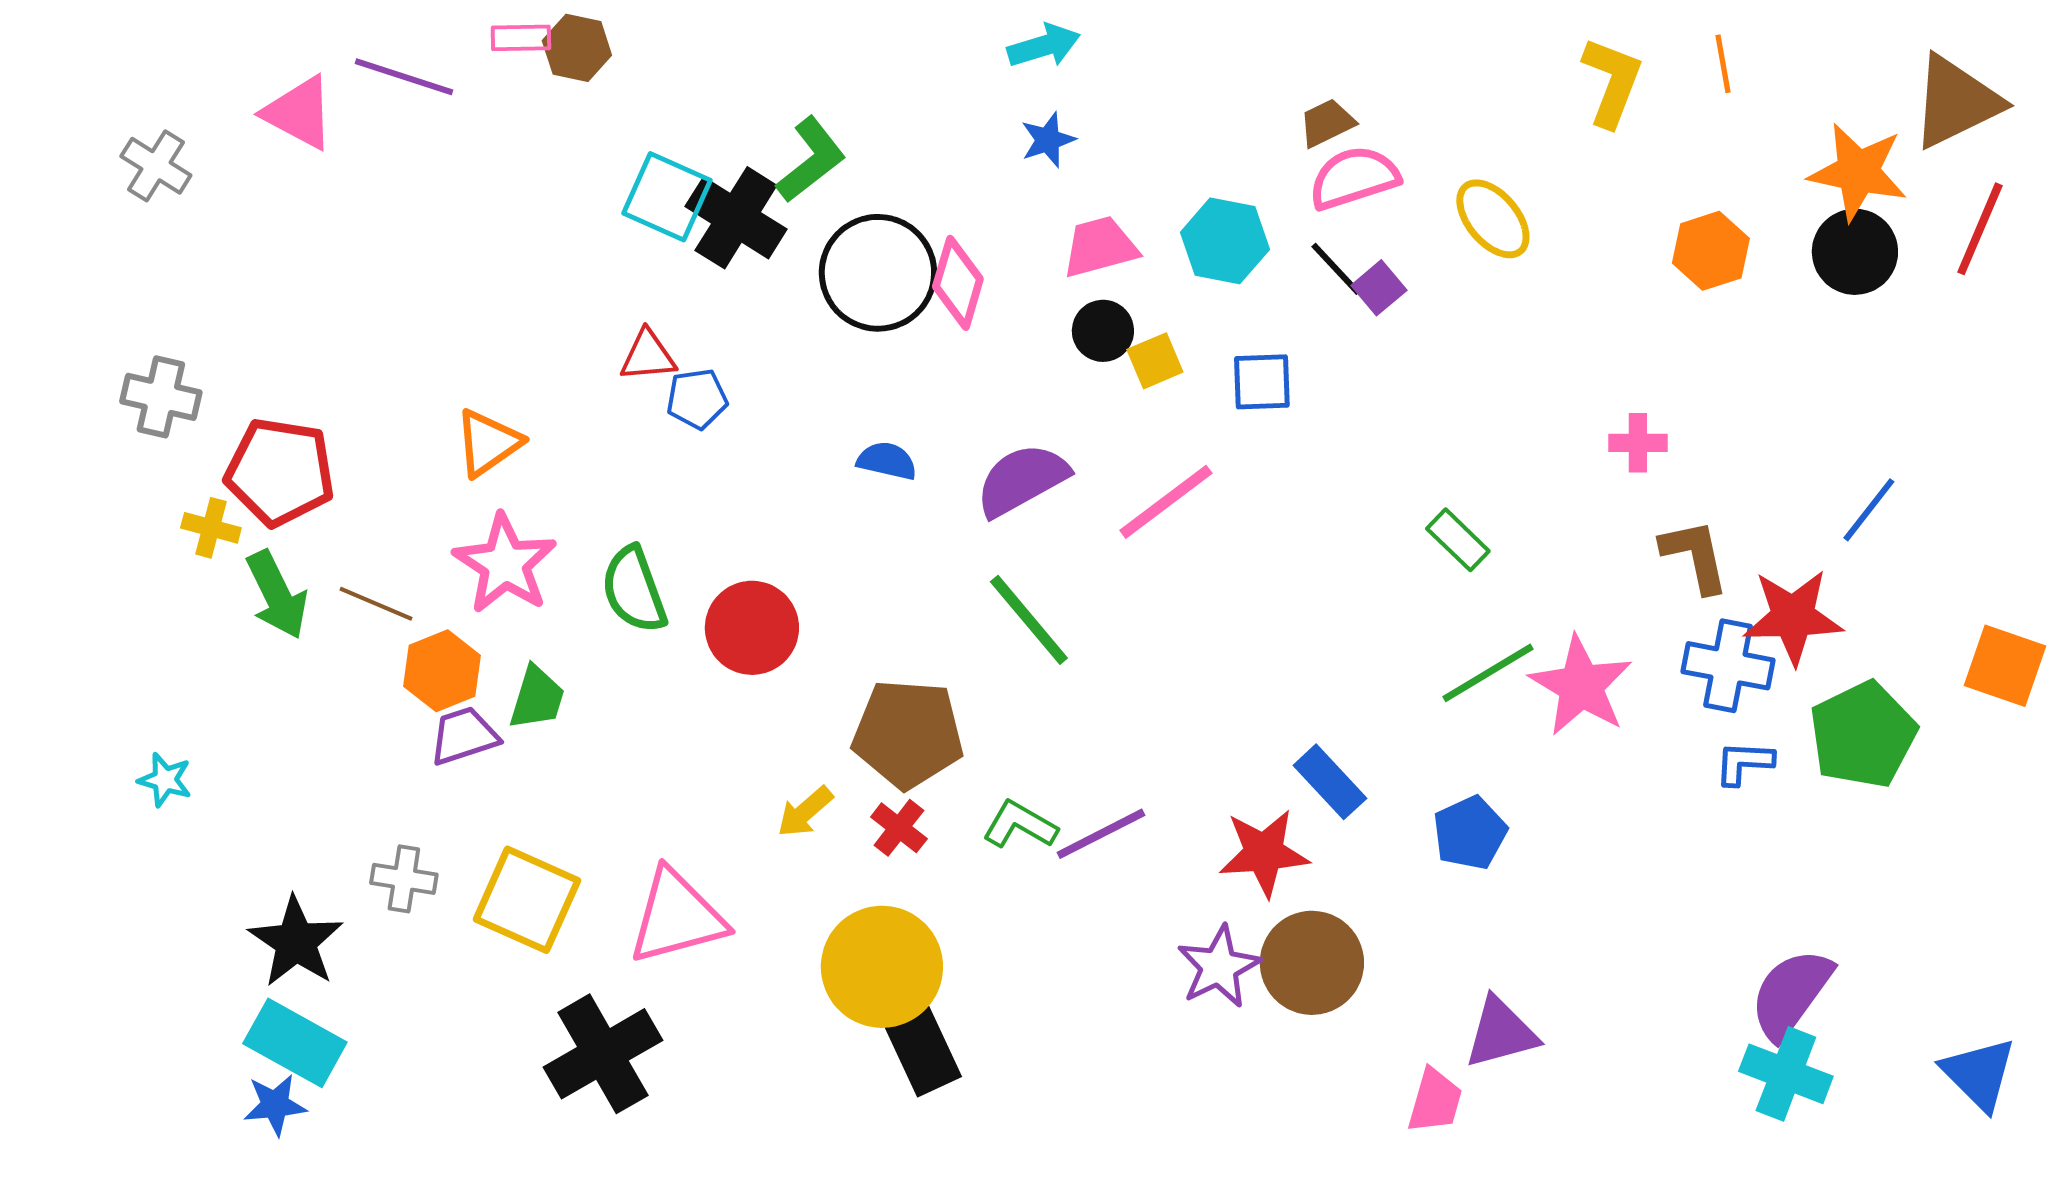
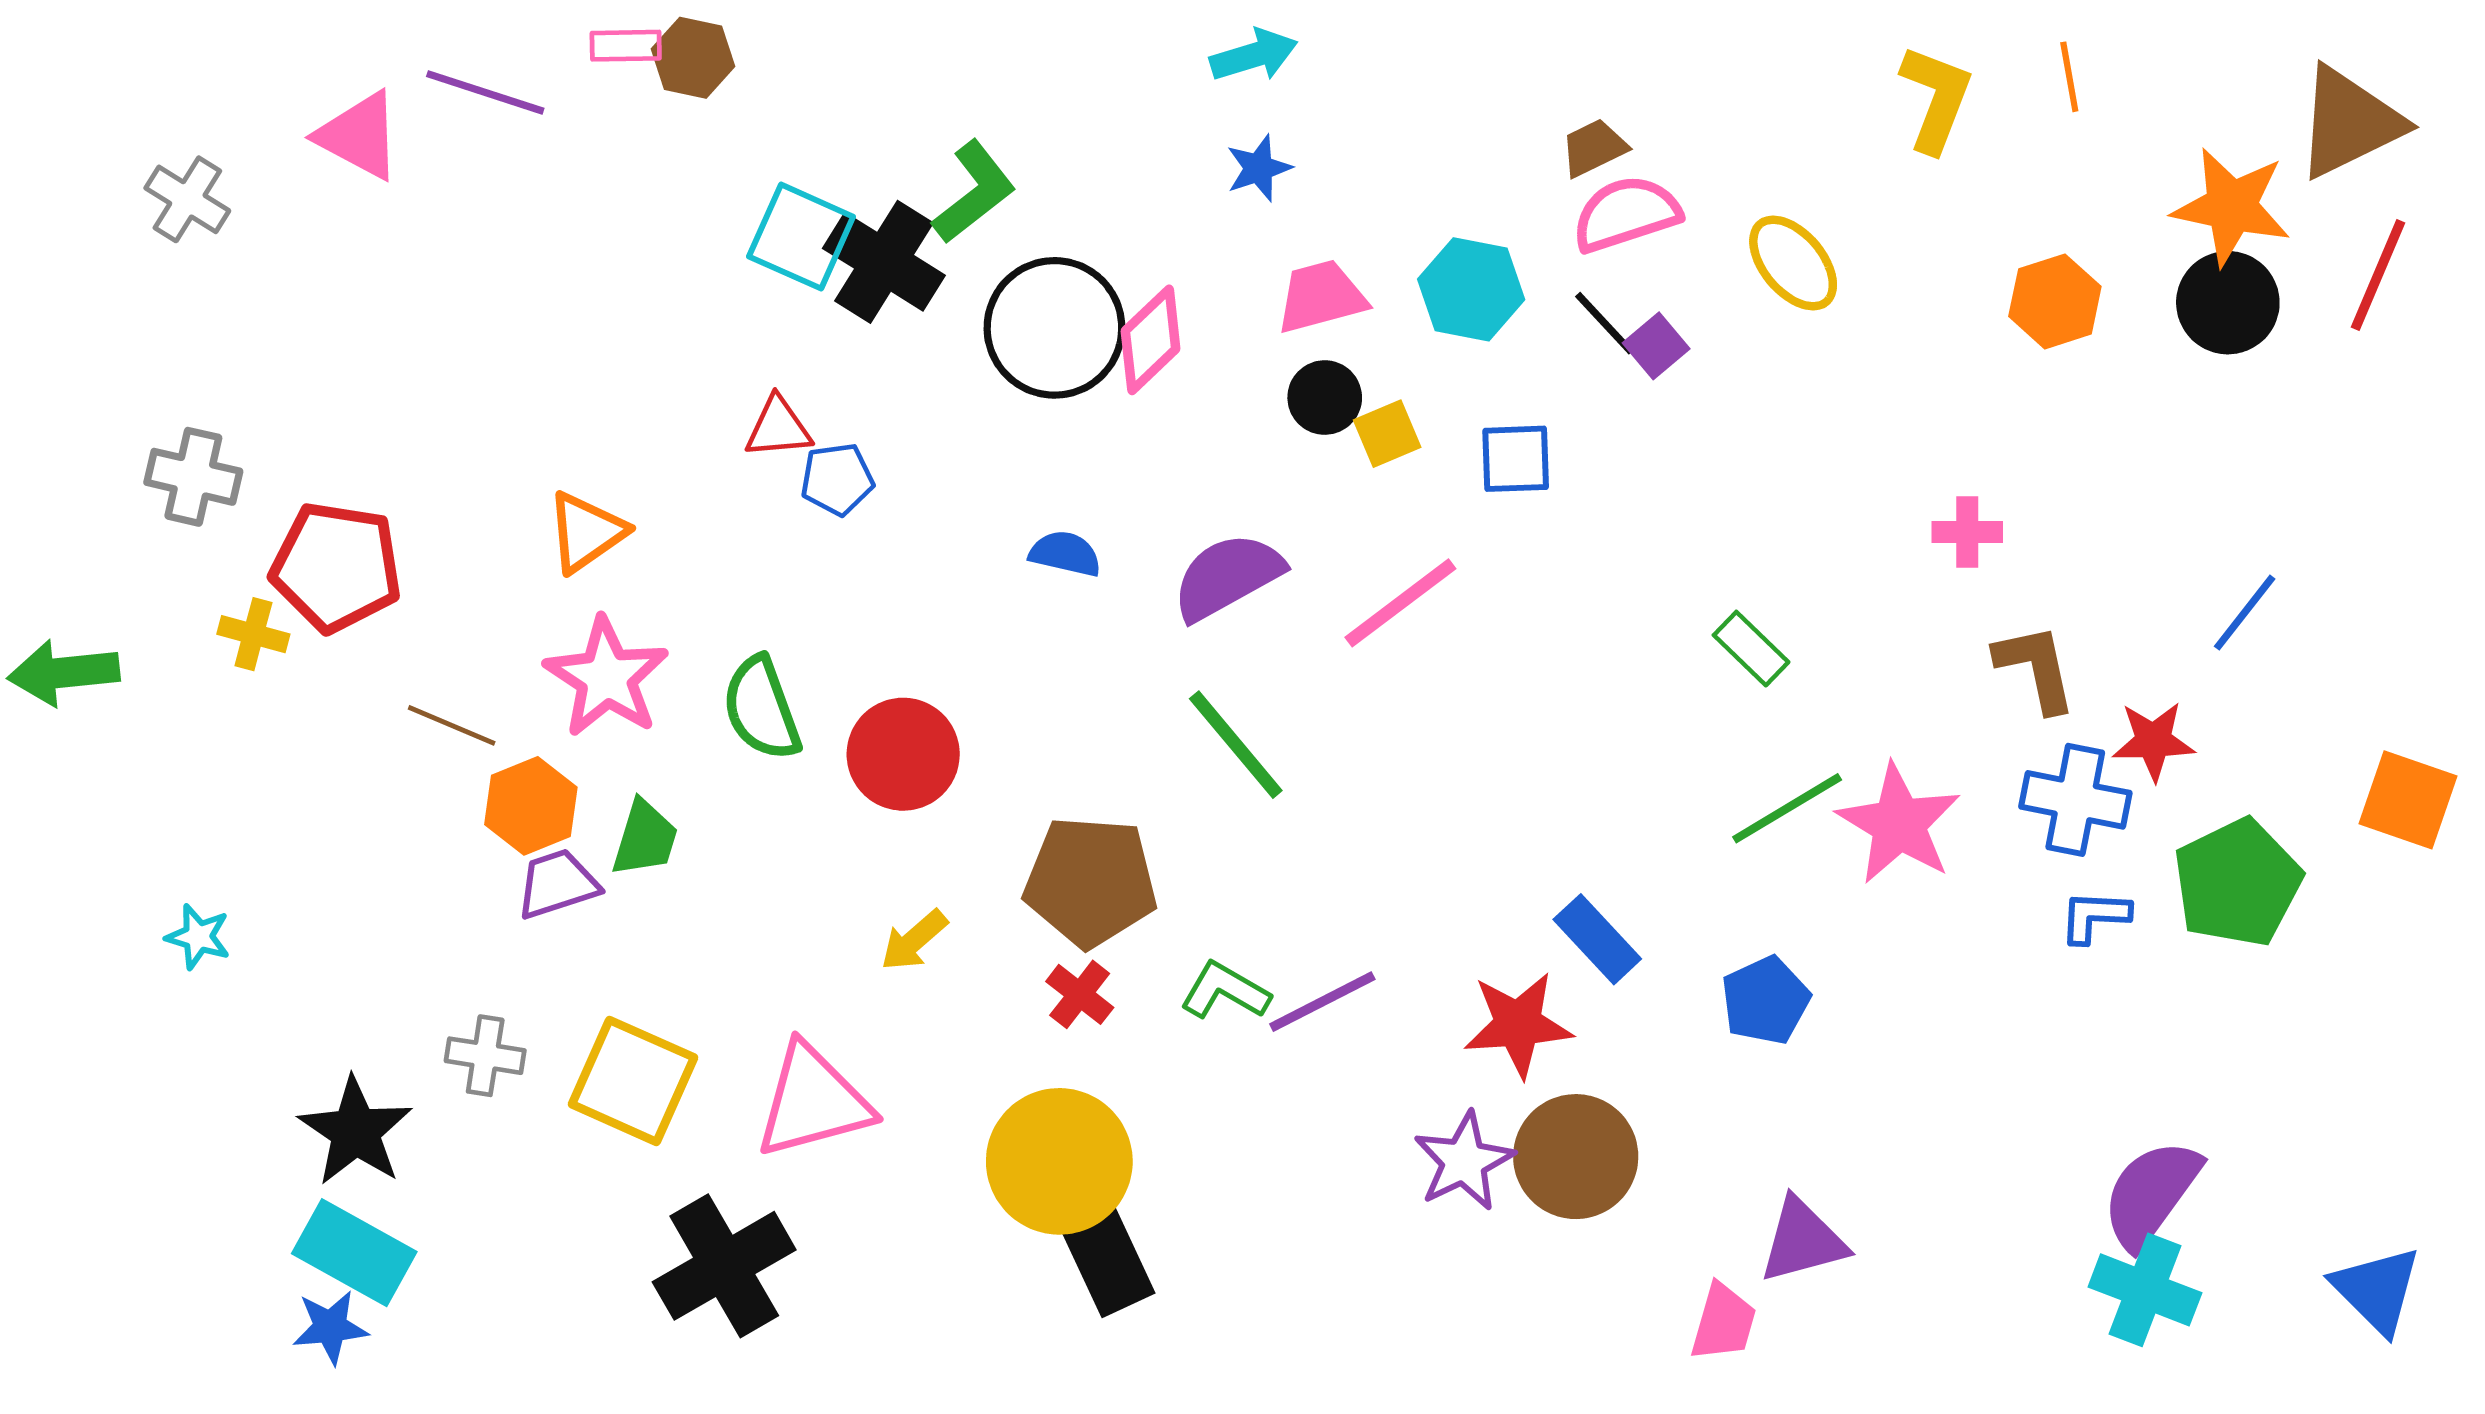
pink diamond: (958, 283) -> (1151, 340), turned 30
green arrow: (277, 595) -> (64, 673), moved, turned 110
red star: (1793, 617) -> (2153, 741), size x0.7
yellow arrow: (805, 812) -> (914, 940), moved

